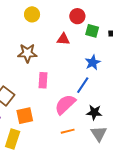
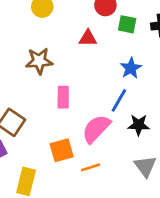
black star: (94, 112) -> (139, 125), moved
orange square: (25, 116) -> (62, 150), moved
orange line: (68, 131) -> (91, 167), moved

